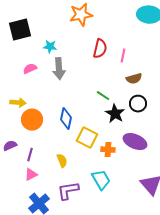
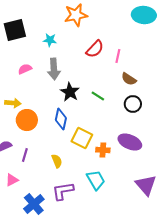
cyan star: (50, 47) -> (50, 40), moved
red semicircle: (100, 49) -> (95, 49), turned 30
brown semicircle: (134, 79) -> (129, 79), turned 49
black star: (115, 114) -> (70, 92), moved
pink triangle: (31, 175) -> (12, 180), moved

